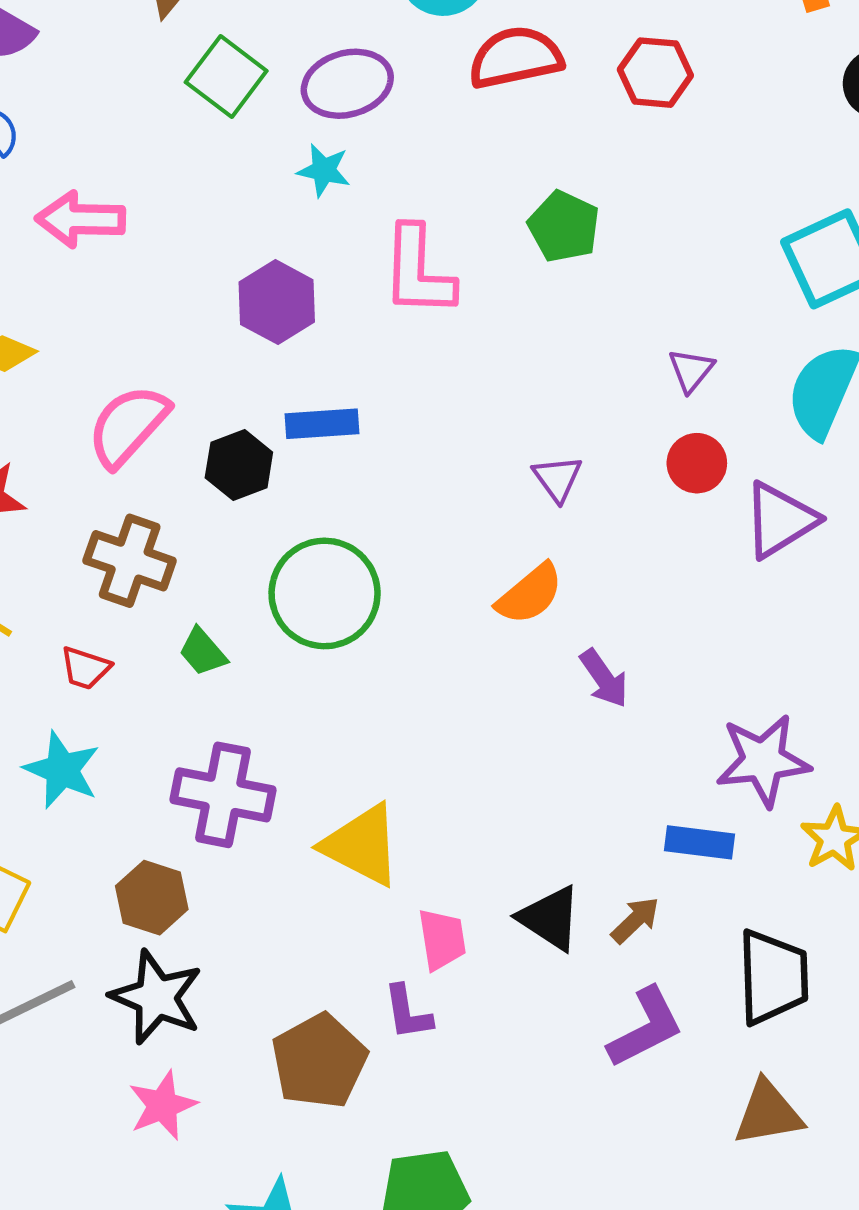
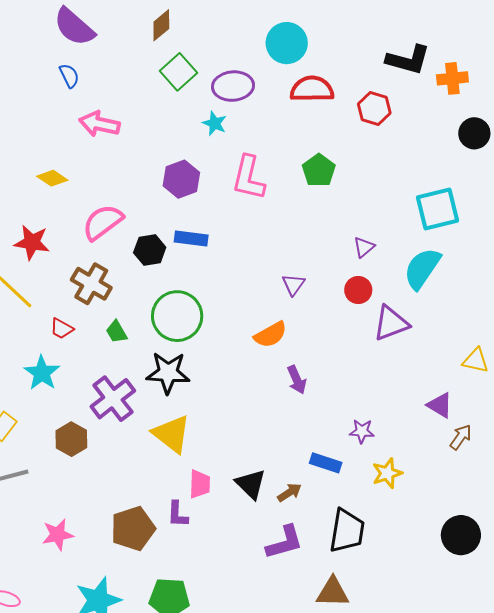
purple star: (763, 760) -> (362, 431), size x0.6
purple cross: (223, 795) -> (113, 399), turned 30
black star: (156, 997) -> (168, 373), moved, turned -30

